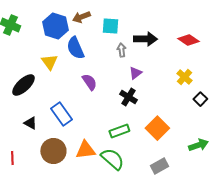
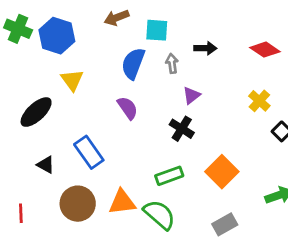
blue hexagon: (55, 26) -> (57, 36), moved
black arrow: (145, 39) -> (205, 48), size x0.7
blue semicircle: (75, 48) -> (133, 63), moved, turned 45

